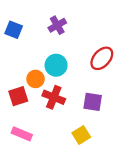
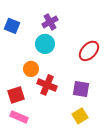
cyan circle: (56, 65) -> (45, 44), moved
red square: (18, 96) -> (16, 95), moved
yellow square: (81, 135) -> (80, 116), moved

